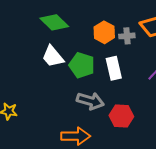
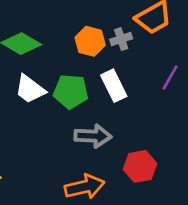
red hexagon: (121, 116) -> (140, 166), moved

